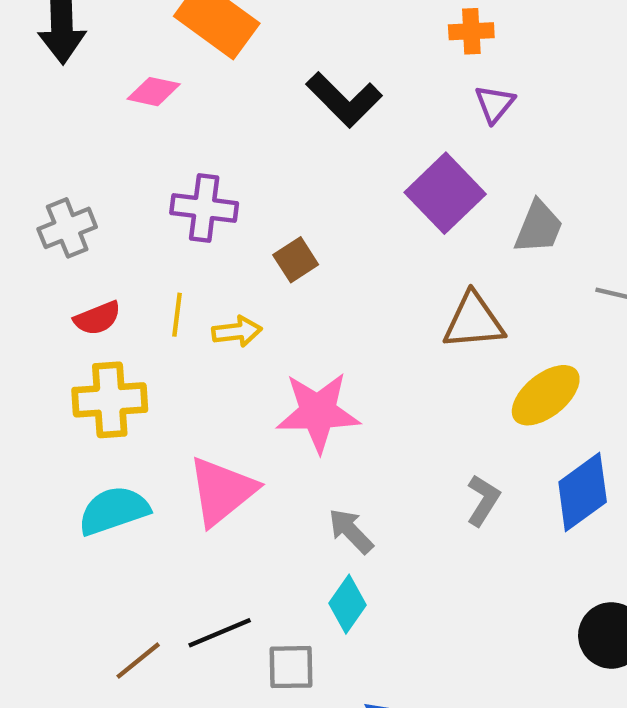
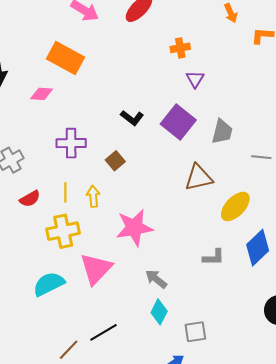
black L-shape: (344, 100) -> (132, 118), moved, size x0.7
yellow arrow: (237, 331) -> (93, 196), turned -80
yellow cross: (110, 400) -> (63, 231), moved
gray L-shape: (483, 500) -> (214, 257), turned 65
gray square: (291, 667) -> (195, 332), moved

